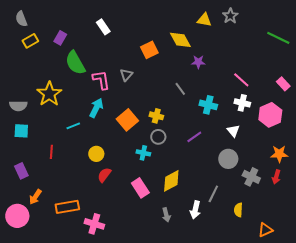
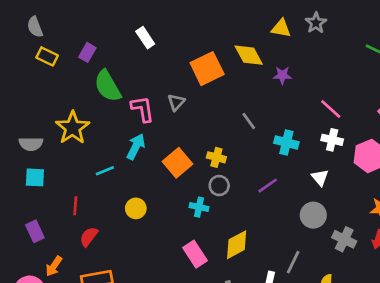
yellow rectangle: (30, 41) -> (47, 56), turned 56
orange square: (149, 50) -> (207, 69), size x1.4
purple star: (198, 62) -> (282, 75), moved
red semicircle: (104, 175) -> (89, 237), moved

